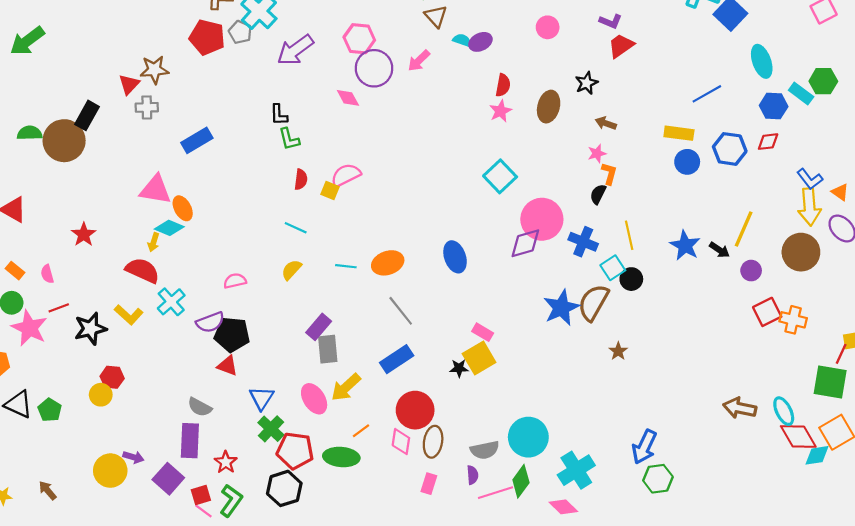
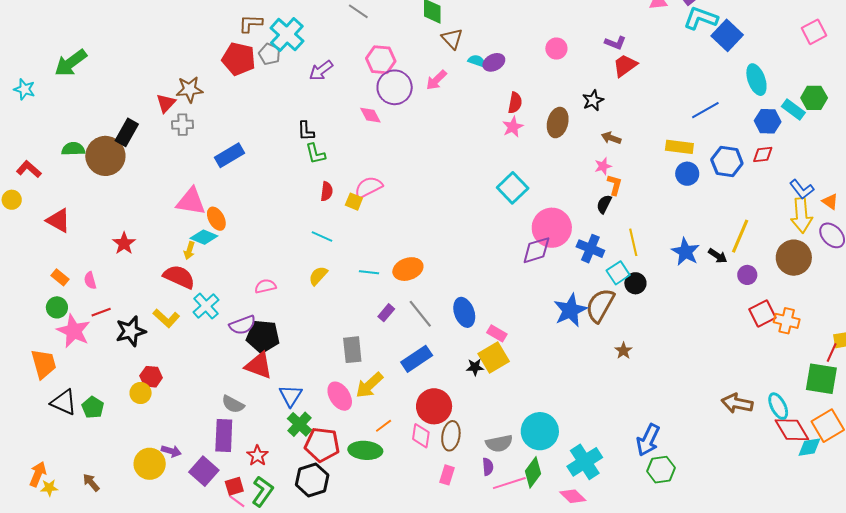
purple arrow: (295, 50) -> (321, 71), size x0.7
blue ellipse: (455, 257) -> (464, 312), moved
purple rectangle: (319, 327) -> (386, 313), moved, size x0.7
red triangle: (227, 366) -> (259, 365), size x1.4

